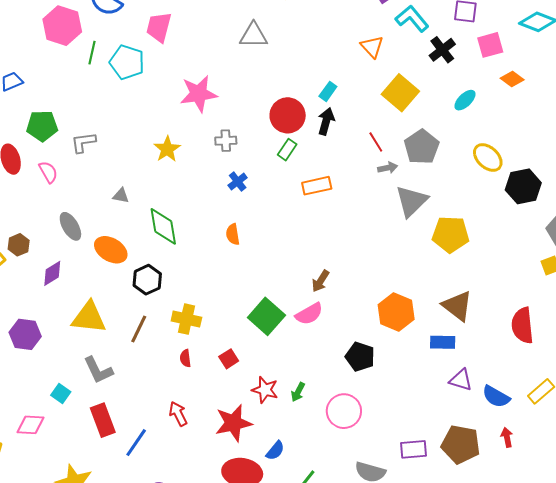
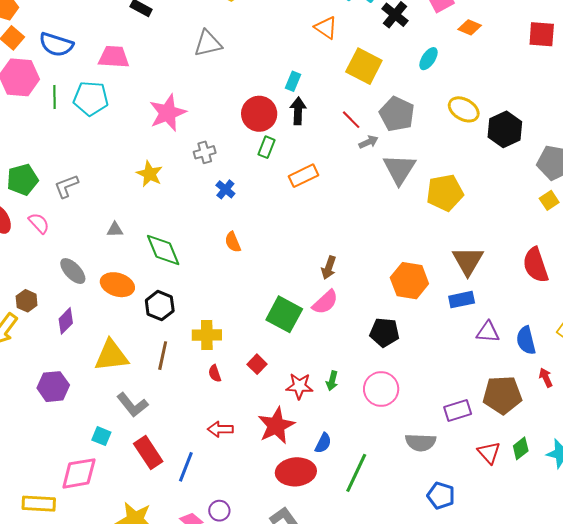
pink trapezoid: (159, 27) -> (114, 57), turned 92
brown triangle: (457, 306) -> (468, 261), turned 36
blue semicircle: (496, 397) -> (526, 340), turned 60
red arrow: (178, 414) -> (220, 429), turned -50
pink diamond: (31, 425) -> (79, 473), size x1.4

